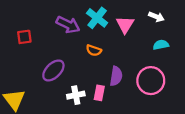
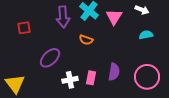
purple arrow: (68, 25) -> (63, 17), turned 60
purple semicircle: (116, 76) -> (114, 72), moved
pink circle: (151, 81) -> (147, 77), moved

